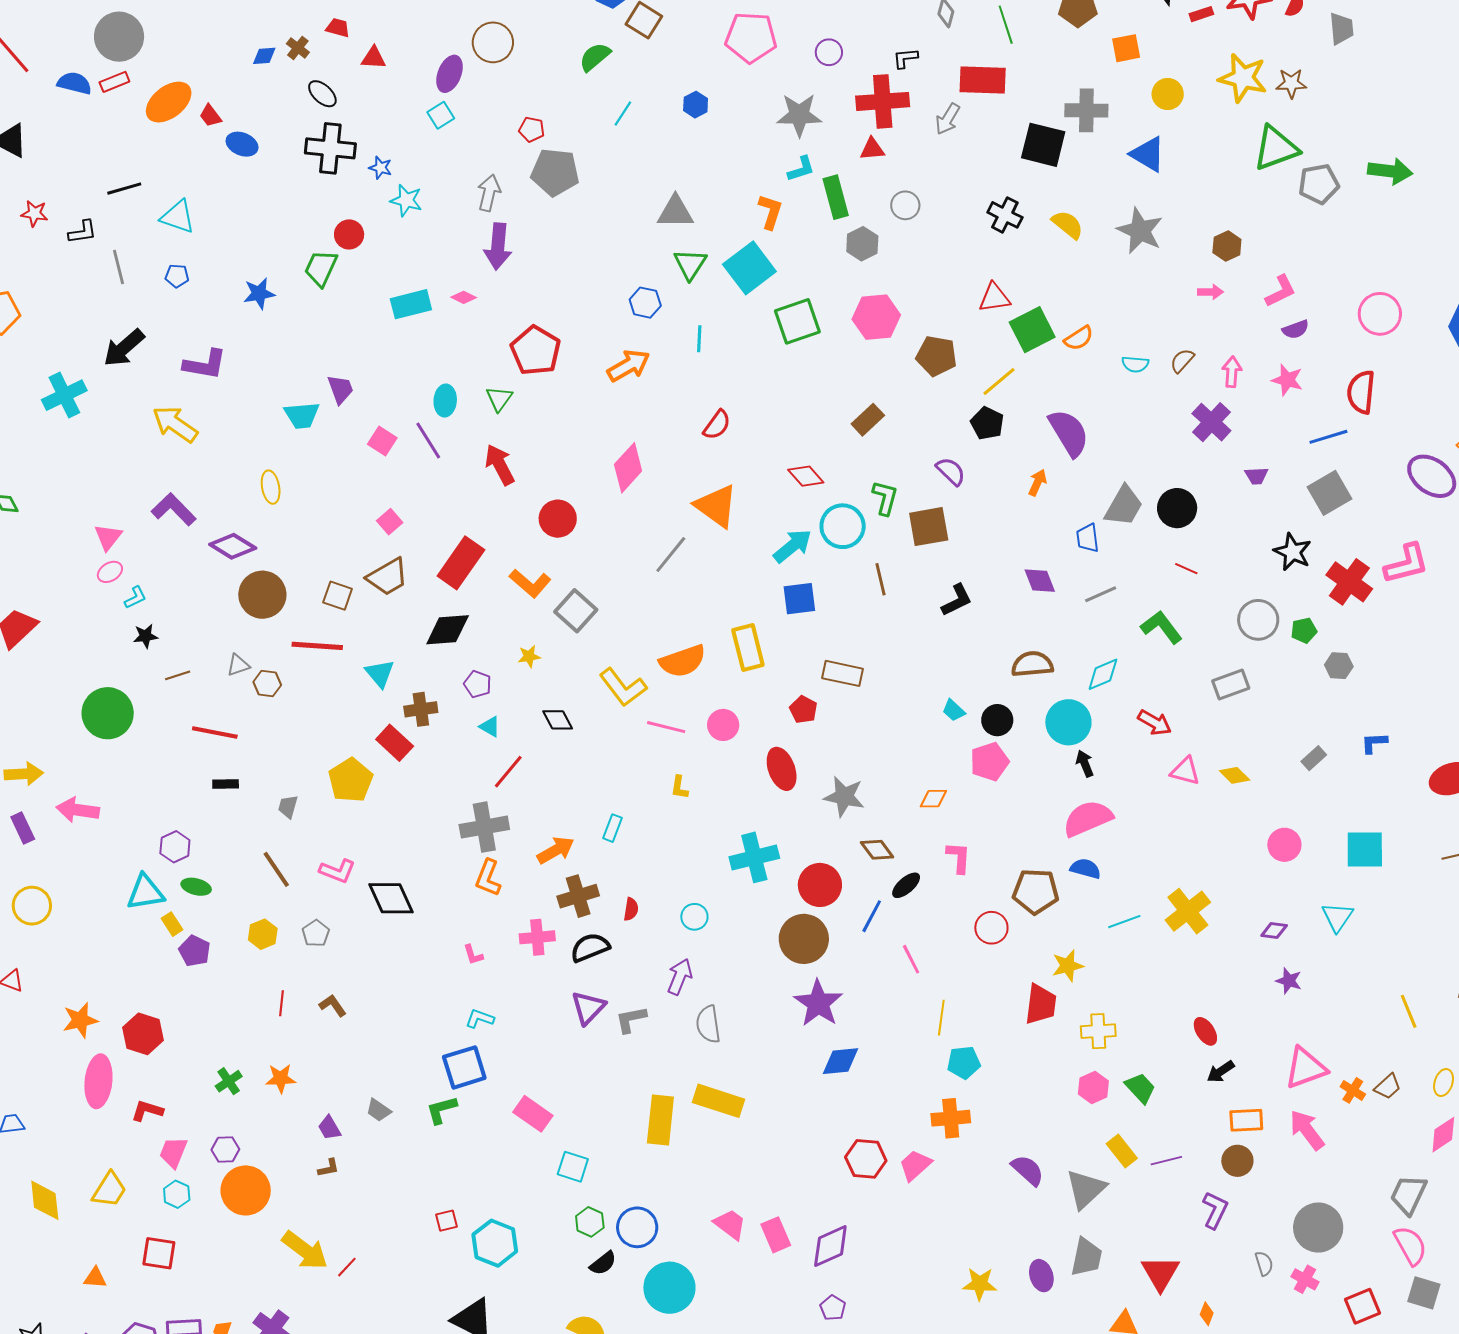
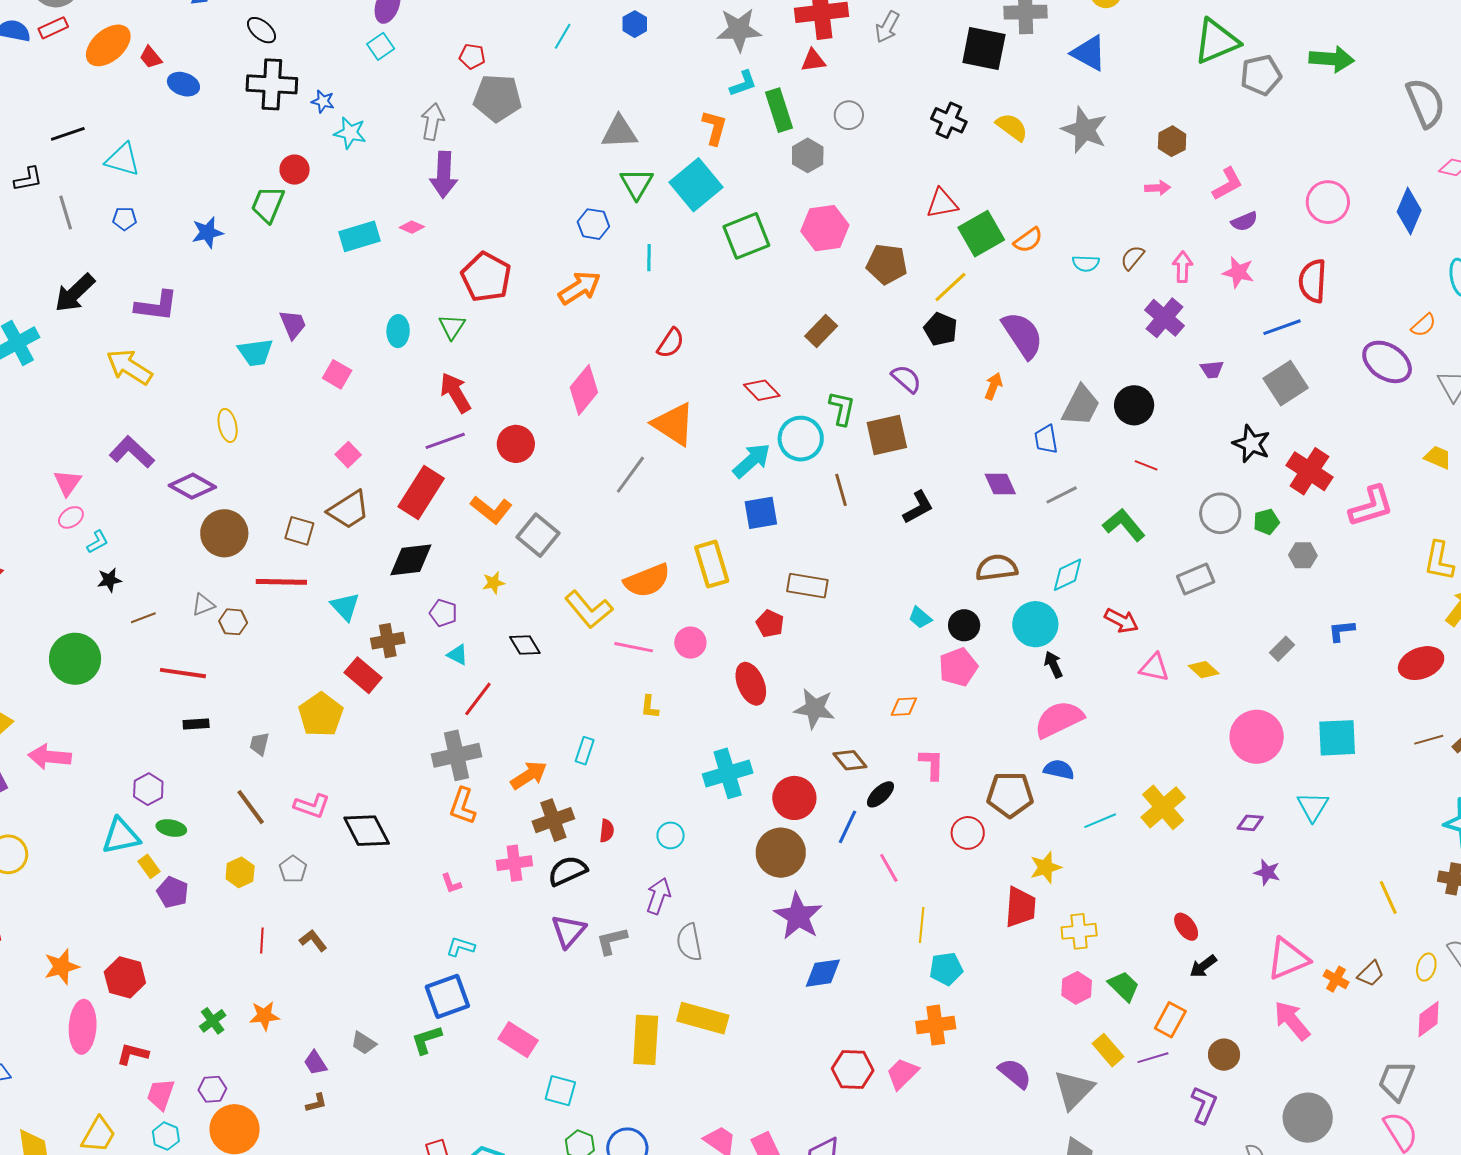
purple line: (428, 440) -> (445, 441), moved, turned -75
pink L-shape: (1406, 564) -> (1371, 506), moved
pink circle: (1284, 845) -> (1257, 737), size x1.6
orange rectangle: (1246, 1120) -> (1170, 1020), moved, turned -56

